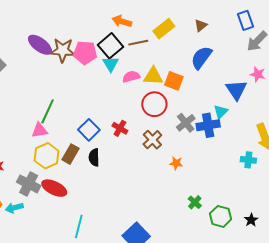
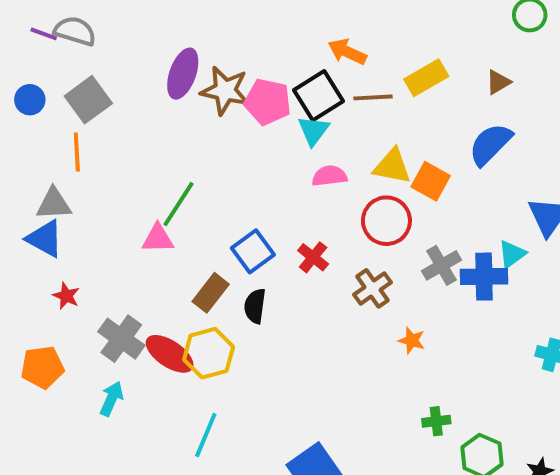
purple ellipse: (40, 45) -> (183, 74), turned 65
pink semicircle: (131, 77) -> (329, 176), moved
yellow hexagon: (47, 156) -> (209, 353), moved
green cross: (195, 202) -> (436, 421), turned 32
cyan arrow: (14, 208) -> (112, 399), moved, turned 120

